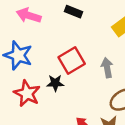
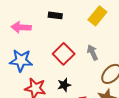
black star: (55, 83) -> (64, 85), moved

